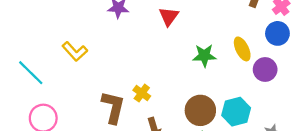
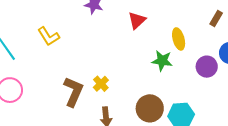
yellow ellipse: (242, 49) -> (179, 39), moved
purple circle: (265, 70) -> (207, 67), moved

